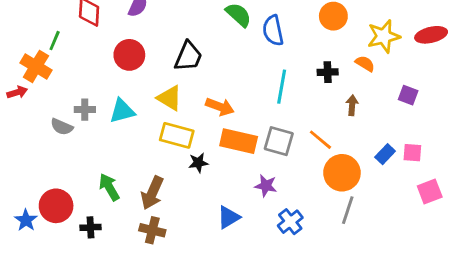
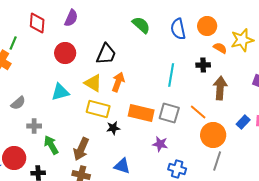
blue semicircle: (273, 31) -> (178, 29), moved
orange semicircle: (365, 64) -> (220, 48), moved
brown arrow: (352, 105) -> (220, 88), size x1.6
orange arrow: (220, 107) -> (118, 82), moved, turned -90
gray cross: (85, 110) -> (34, 126), moved
gray semicircle: (62, 127) -> (18, 103), turned -63
blue triangle: (228, 217) -> (122, 166), moved, turned 48
blue cross: (290, 222) -> (177, 169), turned -36

